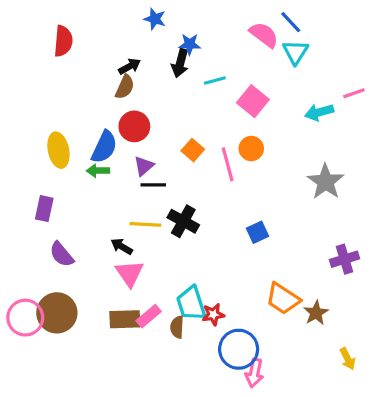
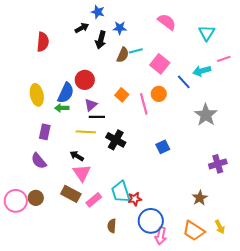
blue line: (291, 22) -> (184, 82), moved
red semicircle: (63, 41) -> (43, 42), moved
cyan triangle: (295, 52) -> (207, 33), moved
black arrow: (180, 63) -> (101, 40), moved
black arrow: (130, 66) -> (82, 28), moved
brown semicircle: (125, 87) -> (123, 55), moved
purple rectangle: (44, 209) -> (45, 132), moved
yellow line: (145, 224) -> (86, 132), moved
orange trapezoid: (283, 299) -> (194, 231), moved
brown circle: (57, 313) -> (36, 198), size x0.6
brown rectangle: (125, 319) -> (71, 194), moved, turned 30
brown semicircle: (177, 327) -> (112, 226), moved

